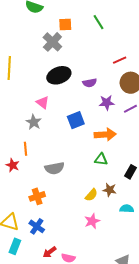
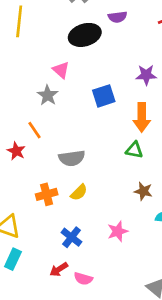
purple semicircle: (90, 83) -> (117, 17), moved
orange arrow: (105, 135) -> (142, 117), turned 90
orange line: (25, 149) -> (35, 130), turned -32
yellow semicircle: (91, 195) -> (79, 192), moved
blue cross: (37, 226) -> (72, 237), moved

